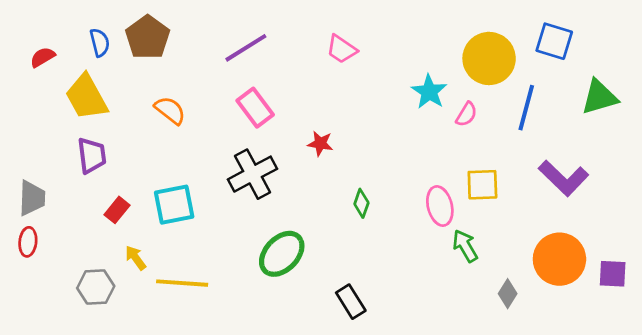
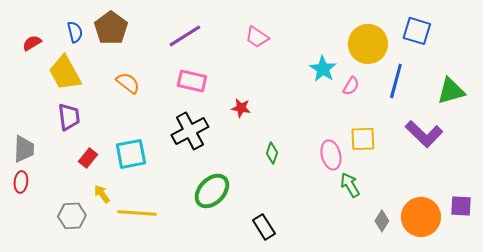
green triangle: (599, 97) -> (451, 91), moved
pink rectangle: (255, 108) -> (192, 81), turned -40
orange circle: (559, 259) -> (421, 217), moved

